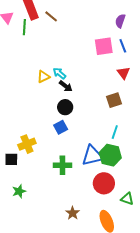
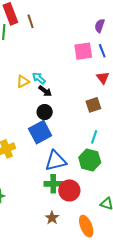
brown line: (51, 16) -> (31, 21), turned 32
blue square: (61, 127) -> (40, 132), size x1.6
blue triangle: (92, 156) -> (56, 161), moved
green cross: (62, 165) -> (53, 184), moved
red circle: (104, 183) -> (69, 190), moved

